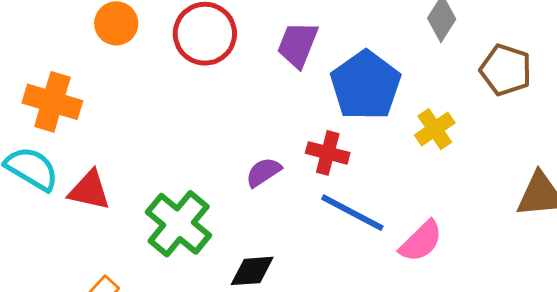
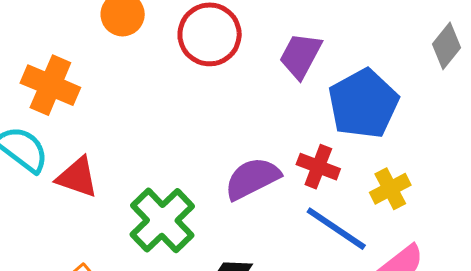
yellow cross: (435, 129) -> (390, 189), moved
purple semicircle: (263, 172) -> (252, 179), size x1.5

